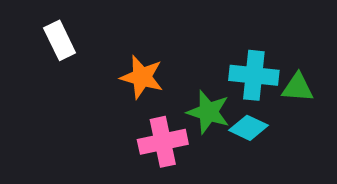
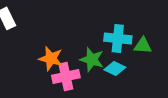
orange star: (142, 77) -> (51, 58), moved

